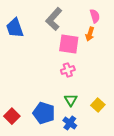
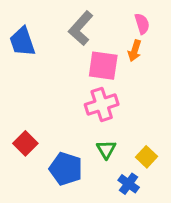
pink cross: (68, 70) -> (102, 104), size x1.5
red square: (12, 116) -> (25, 143), moved
blue cross: (70, 123) -> (129, 184), moved

